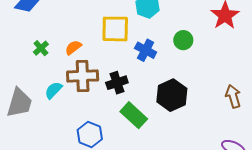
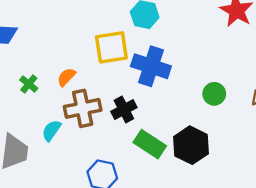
green circle: (183, 40) -> (214, 94), moved
blue cross: (146, 50) -> (151, 66), size x1.5
black hexagon: (172, 95) -> (191, 145), moved

